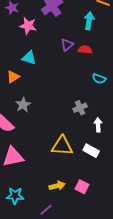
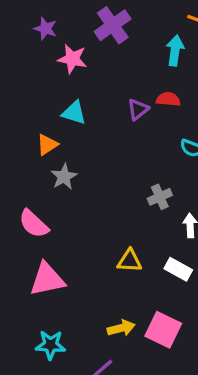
purple triangle: (67, 45) -> (138, 109), moved
gray star: (23, 105) -> (64, 177), moved
yellow triangle: (62, 146) -> (130, 261), size x0.7
pink square: (82, 187) -> (163, 330), size x1.5

